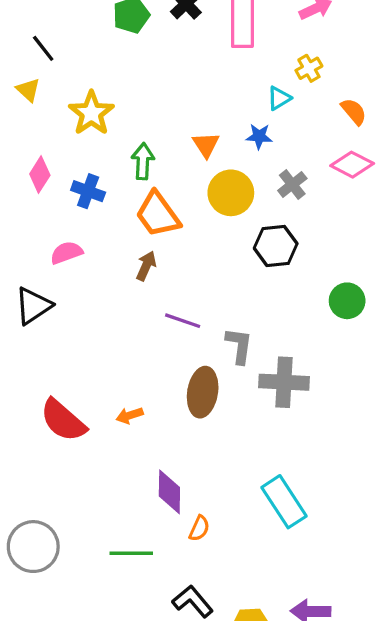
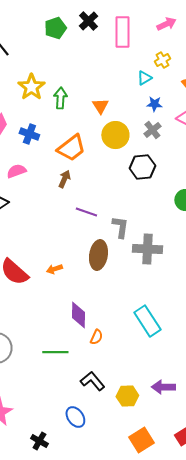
blue star: (259, 136) -> (154, 104), moved
green arrow: (143, 161) -> (60, 98), moved
orange trapezoid: (158, 214) -> (71, 148), turned -92

